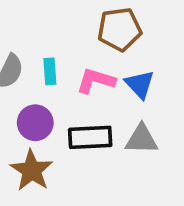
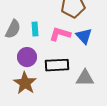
gray triangle: (141, 139) -> (85, 78), moved

